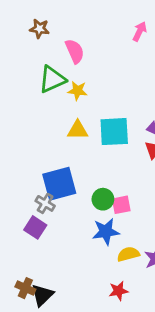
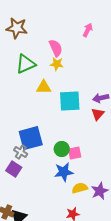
brown star: (39, 29) -> (17, 28), size x1.5
pink semicircle: (75, 51) -> (56, 48), moved
yellow star: (78, 91) -> (57, 64), moved
yellow triangle: (78, 130) -> (44, 87), moved

